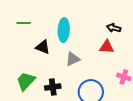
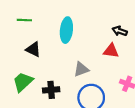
black triangle: (43, 47) -> (33, 49), moved
gray triangle: (73, 59) -> (81, 69), moved

